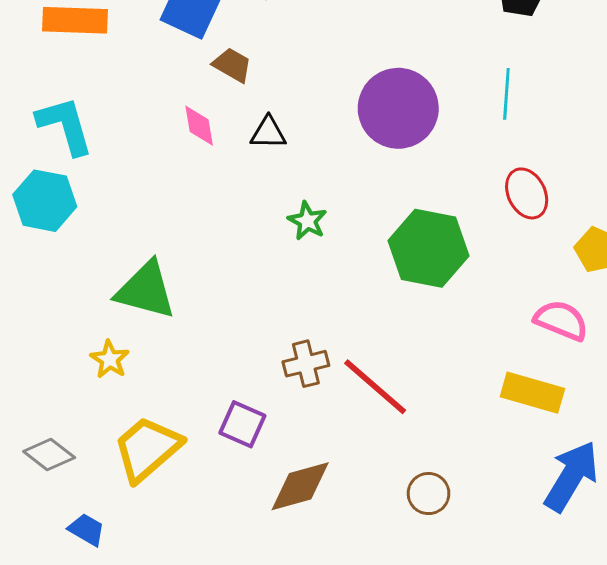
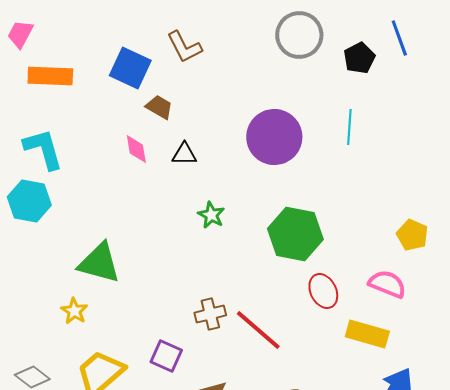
red ellipse: (527, 193) -> (323, 291), moved

